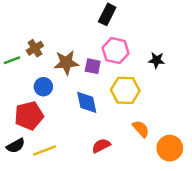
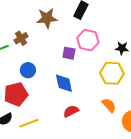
brown star: (66, 63) -> (47, 18), moved
yellow hexagon: (125, 90) -> (112, 73), moved
red semicircle: (101, 146) -> (71, 111), moved

